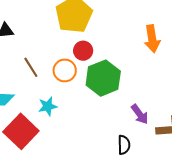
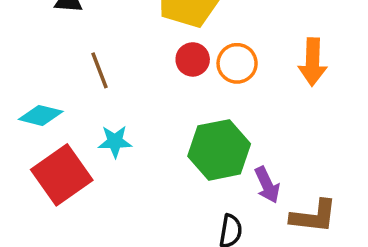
orange circle: (65, 70) -> (237, 63), moved
green hexagon: (103, 78) -> (219, 150), moved

